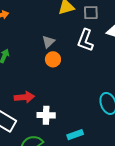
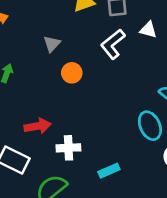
white L-shape: (85, 40) -> (113, 44), turned 35
gray triangle: (48, 42) -> (52, 44), moved

